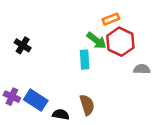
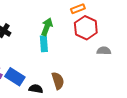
green arrow: (97, 41) -> (47, 27), moved, turned -108
cyan rectangle: (85, 60) -> (44, 44), moved

